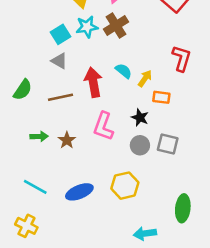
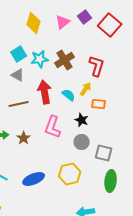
brown cross: (116, 25) -> (65, 60), moved
cyan star: (87, 27) -> (40, 59), moved
red L-shape: (182, 58) -> (97, 66), moved
cyan semicircle: (124, 71) -> (69, 95), moved
gray square: (168, 144) -> (104, 153), moved
green ellipse: (183, 208) -> (111, 181), moved

